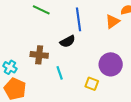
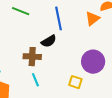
brown cross: (39, 55) -> (32, 57), moved
cyan line: (60, 73) -> (35, 80), moved

